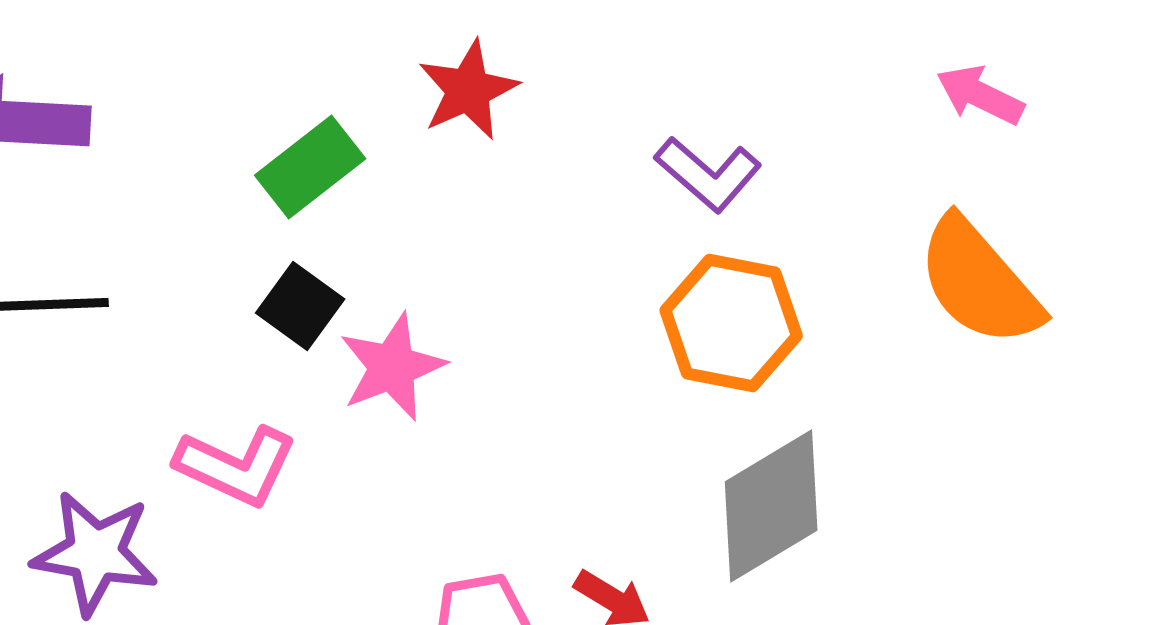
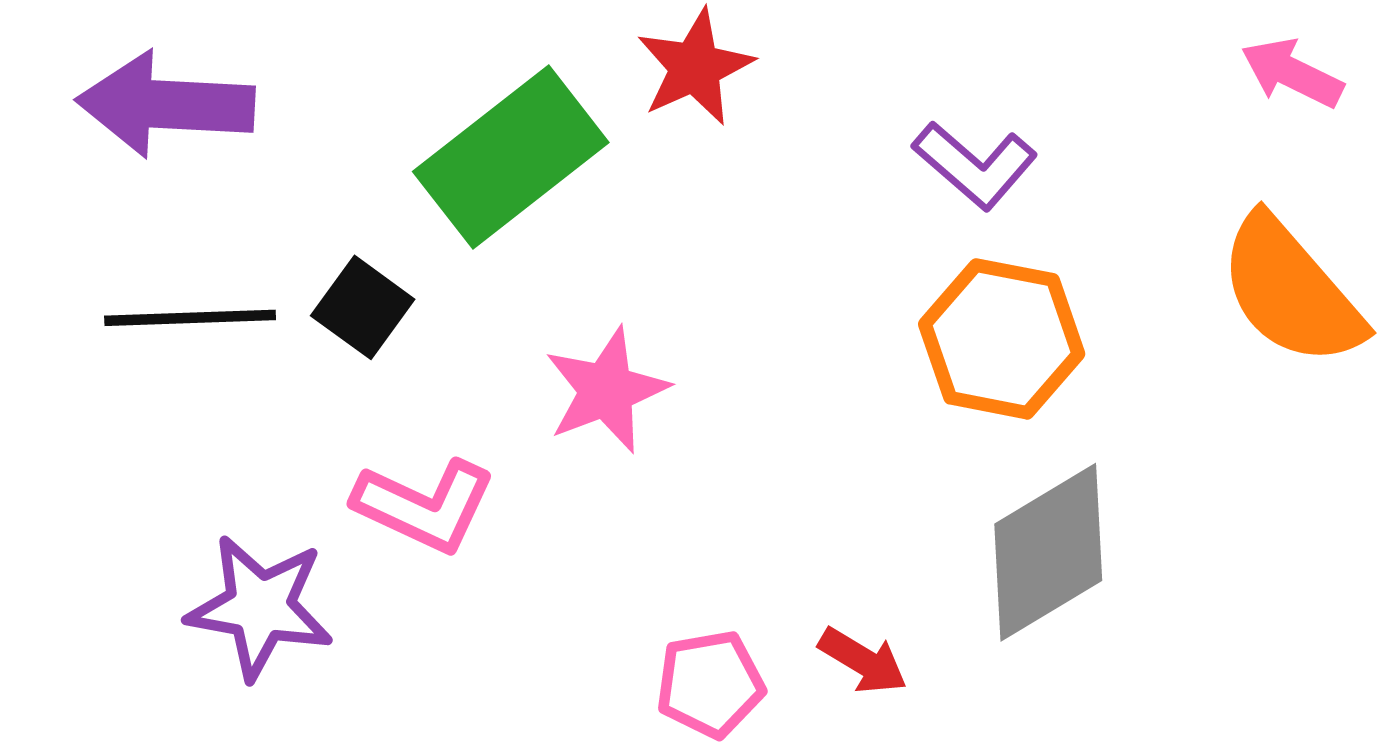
green rectangle: (310, 167) -> (511, 157), size x1.5
black square: (300, 306) -> (363, 307), moved

